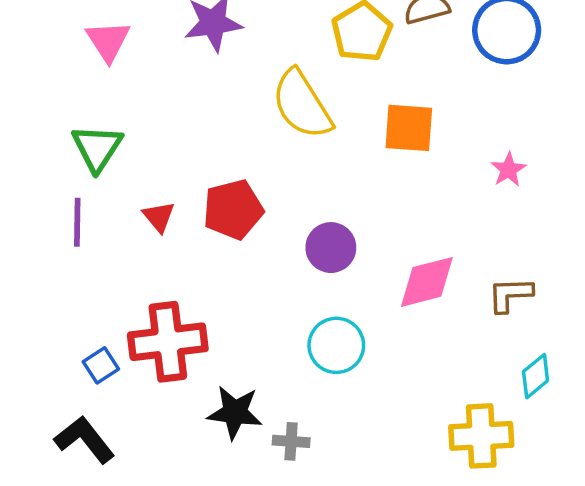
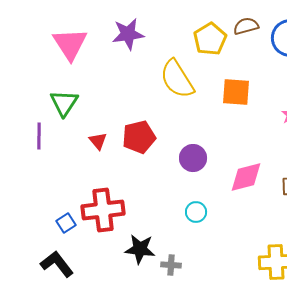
pink triangle: (108, 41) -> (70, 44), size x1.4
purple line: (77, 222) -> (39, 136), moved
cyan circle: (336, 345) -> (196, 212), size x0.7

